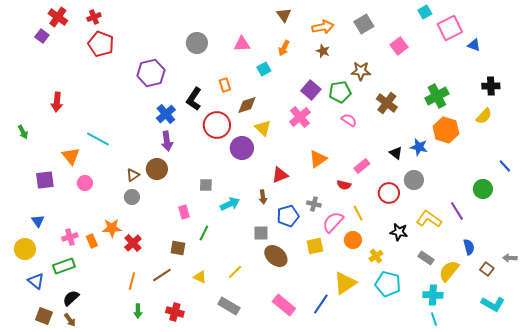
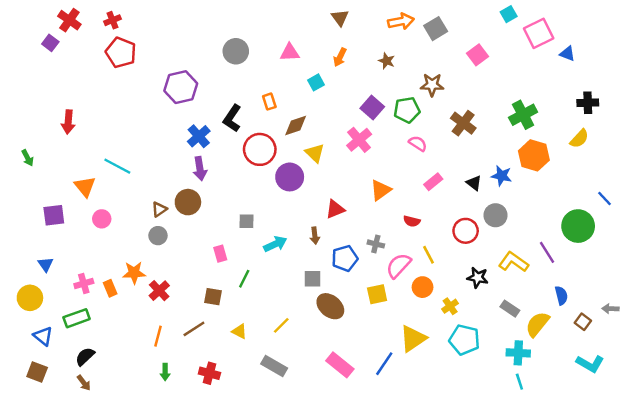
orange arrow: (323, 27) -> (401, 21), moved
pink rectangle: (362, 166) -> (433, 182), moved
green circle: (483, 189) -> (578, 226), size x1.4
brown square: (44, 316) -> (37, 372), moved

